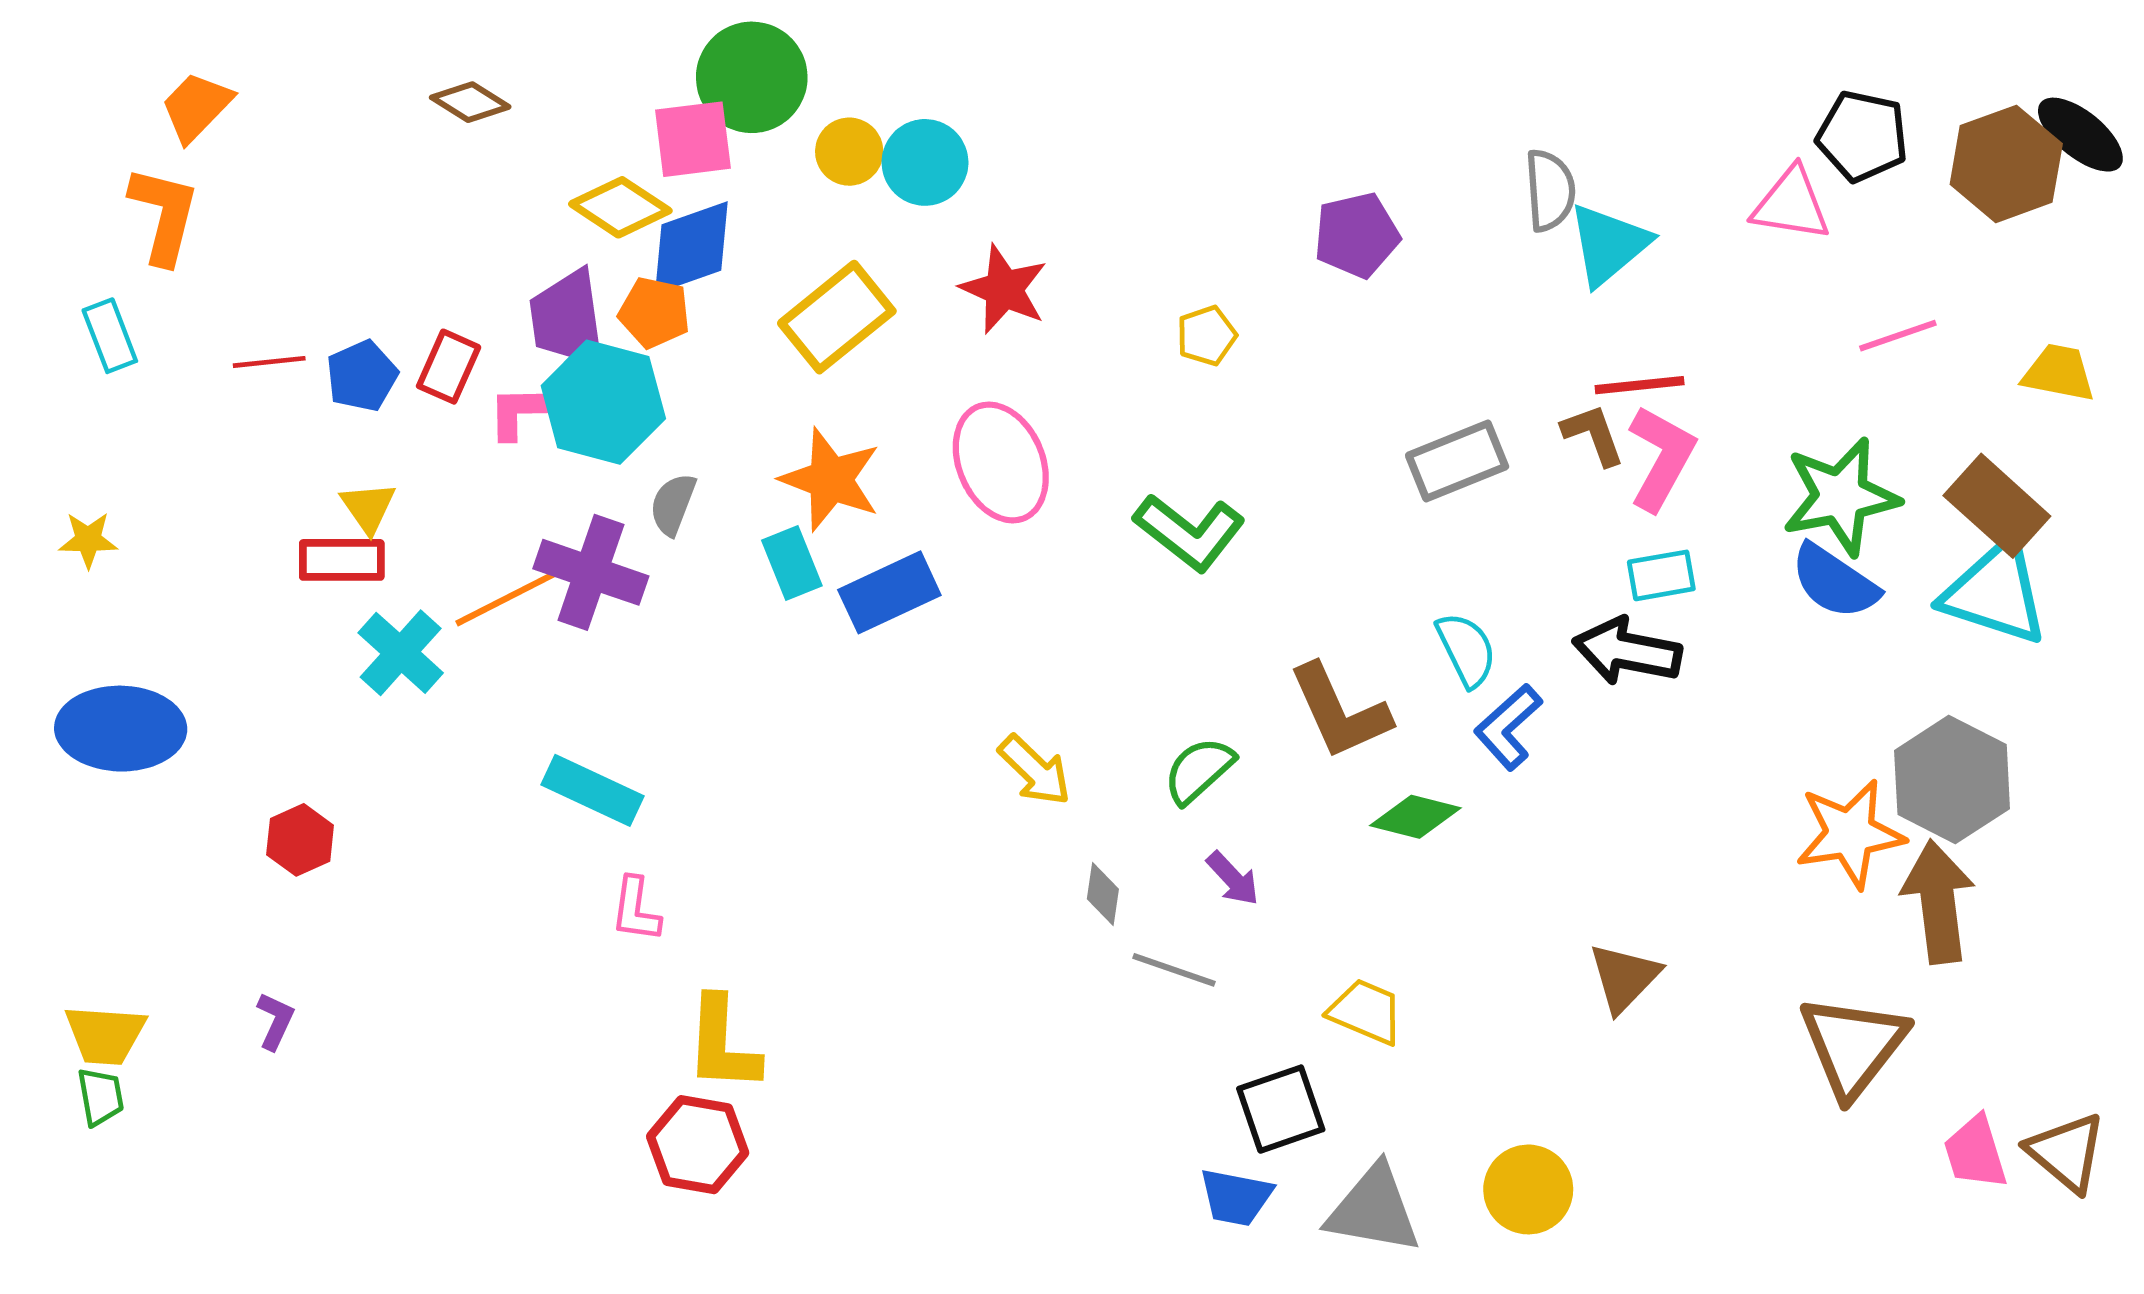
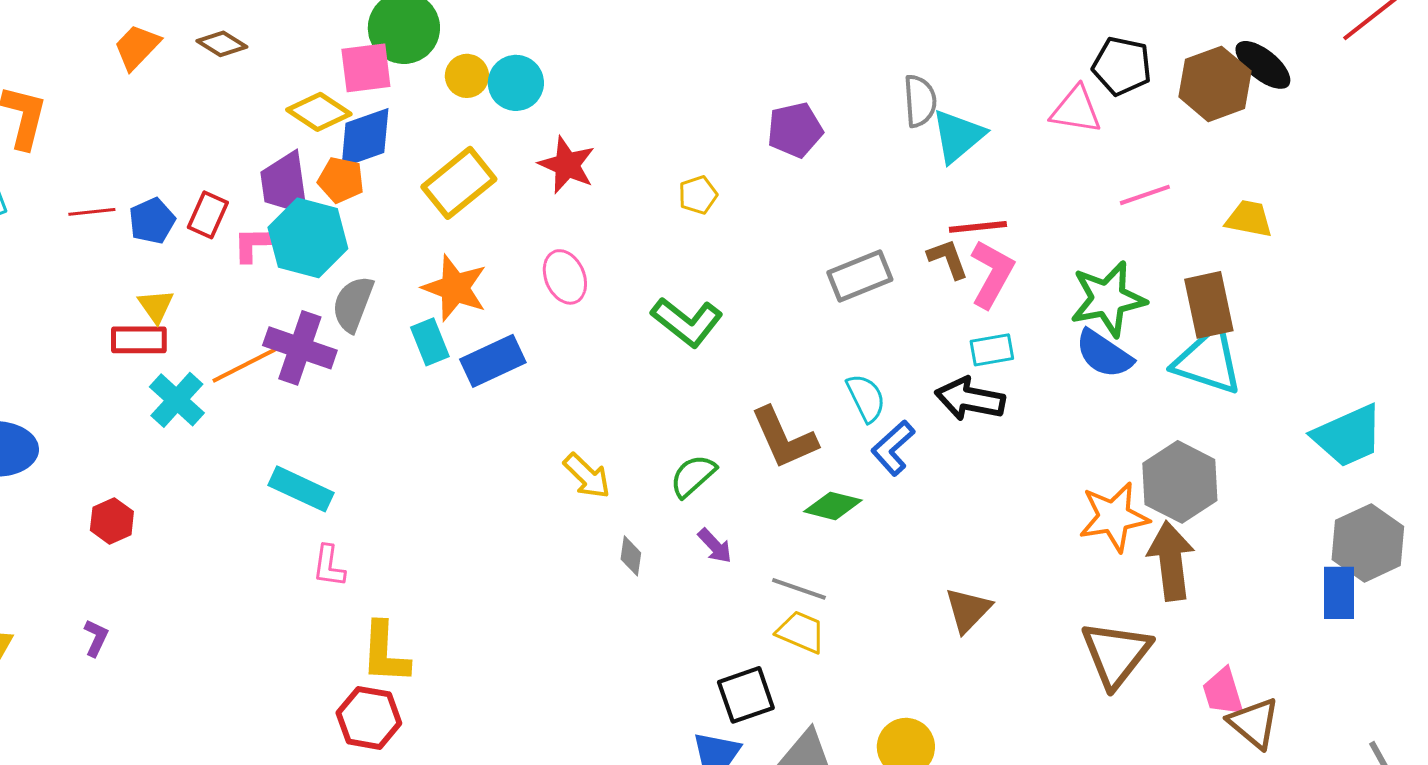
orange trapezoid: (196, 107) -> (137, 47), moved
pink ellipse: (1001, 462) -> (565, 277), size x0.7
gray semicircle: (673, 504) -> (353, 304), size x1.4
brown rectangle: (1997, 506) -> (1209, 305), turned 36
gray line: (1174, 970) -> (799, 589), moved
pink trapezoid: (1975, 1152) -> (1223, 692), moved

